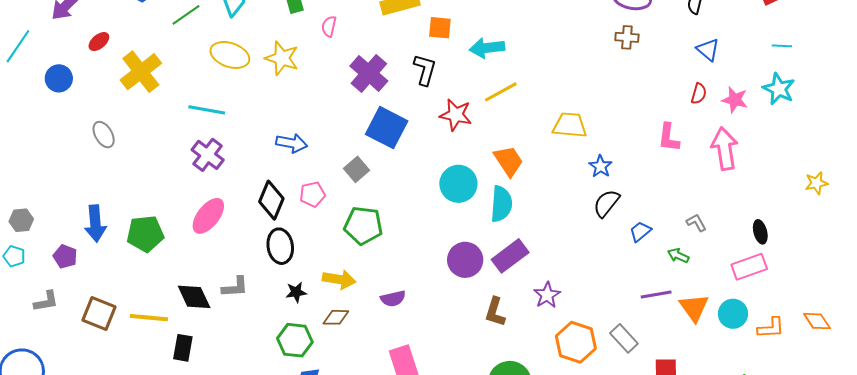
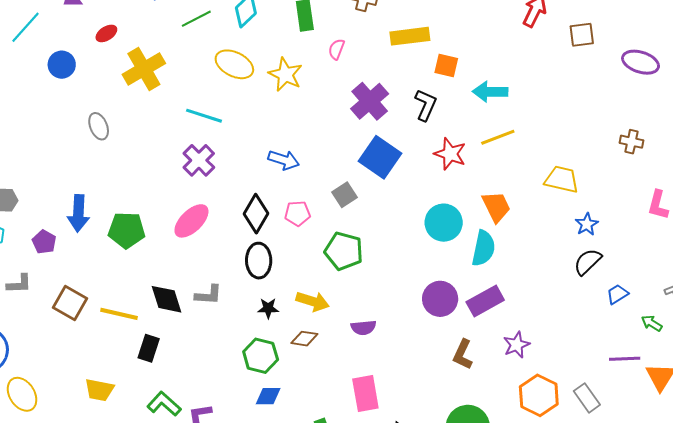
brown cross: (627, 37) -> (632, 142), moved

